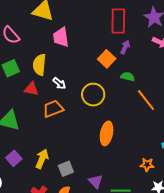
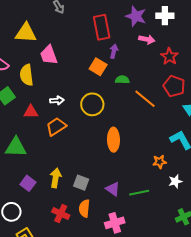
yellow semicircle: (39, 65) -> (27, 75), moved
white arrow: (59, 83) -> (57, 100), turned -32
gray square: (66, 169) -> (81, 183), turned -35

